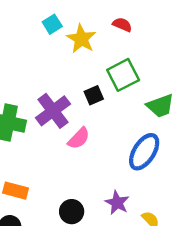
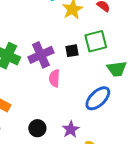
pink semicircle: (79, 138) -> (54, 78), turned 126

